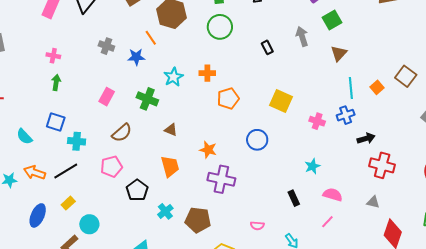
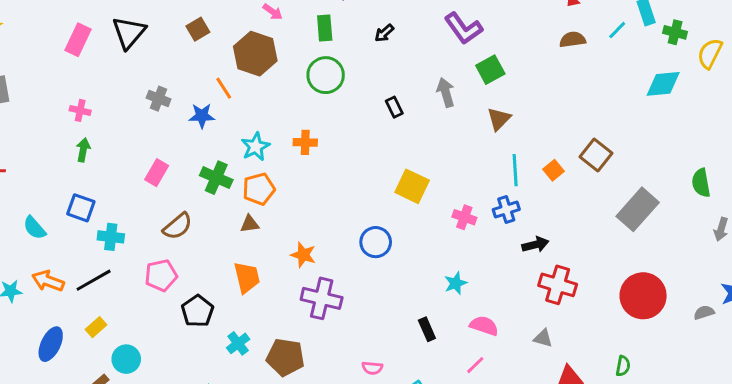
orange pentagon: (228, 98) -> (259, 189), moved
brown triangle: (171, 130) -> (250, 224), turned -32

